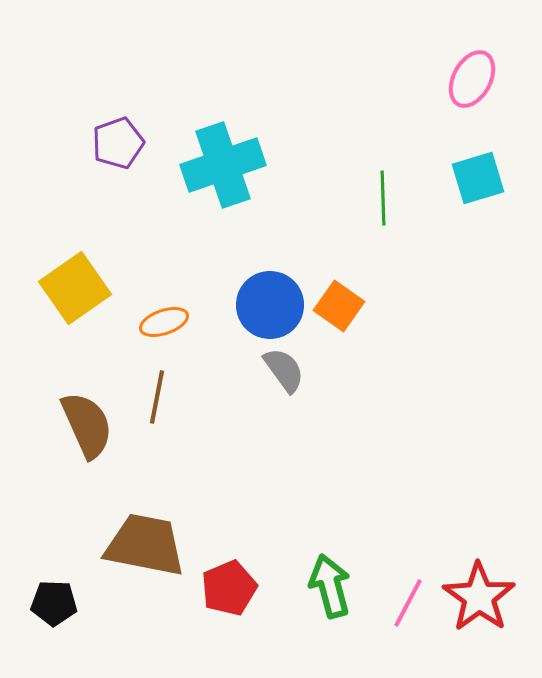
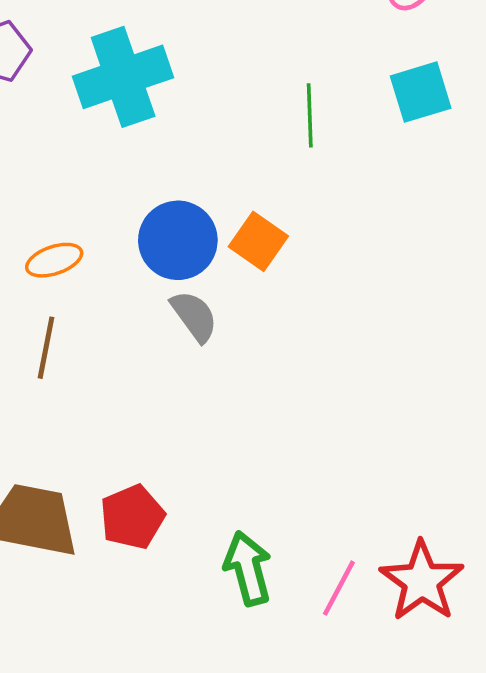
red pentagon: (229, 588) -> (132, 517), moved

